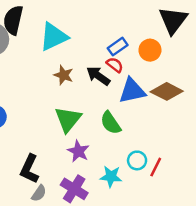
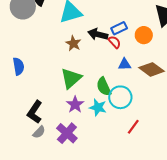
black arrow: (98, 76) -> (98, 34), moved, turned -30
blue triangle: (132, 91) -> (125, 64), size x0.6
cyan circle: (137, 160) -> (120, 97), moved, size x1.5
cyan star: (111, 177) -> (98, 107), moved

